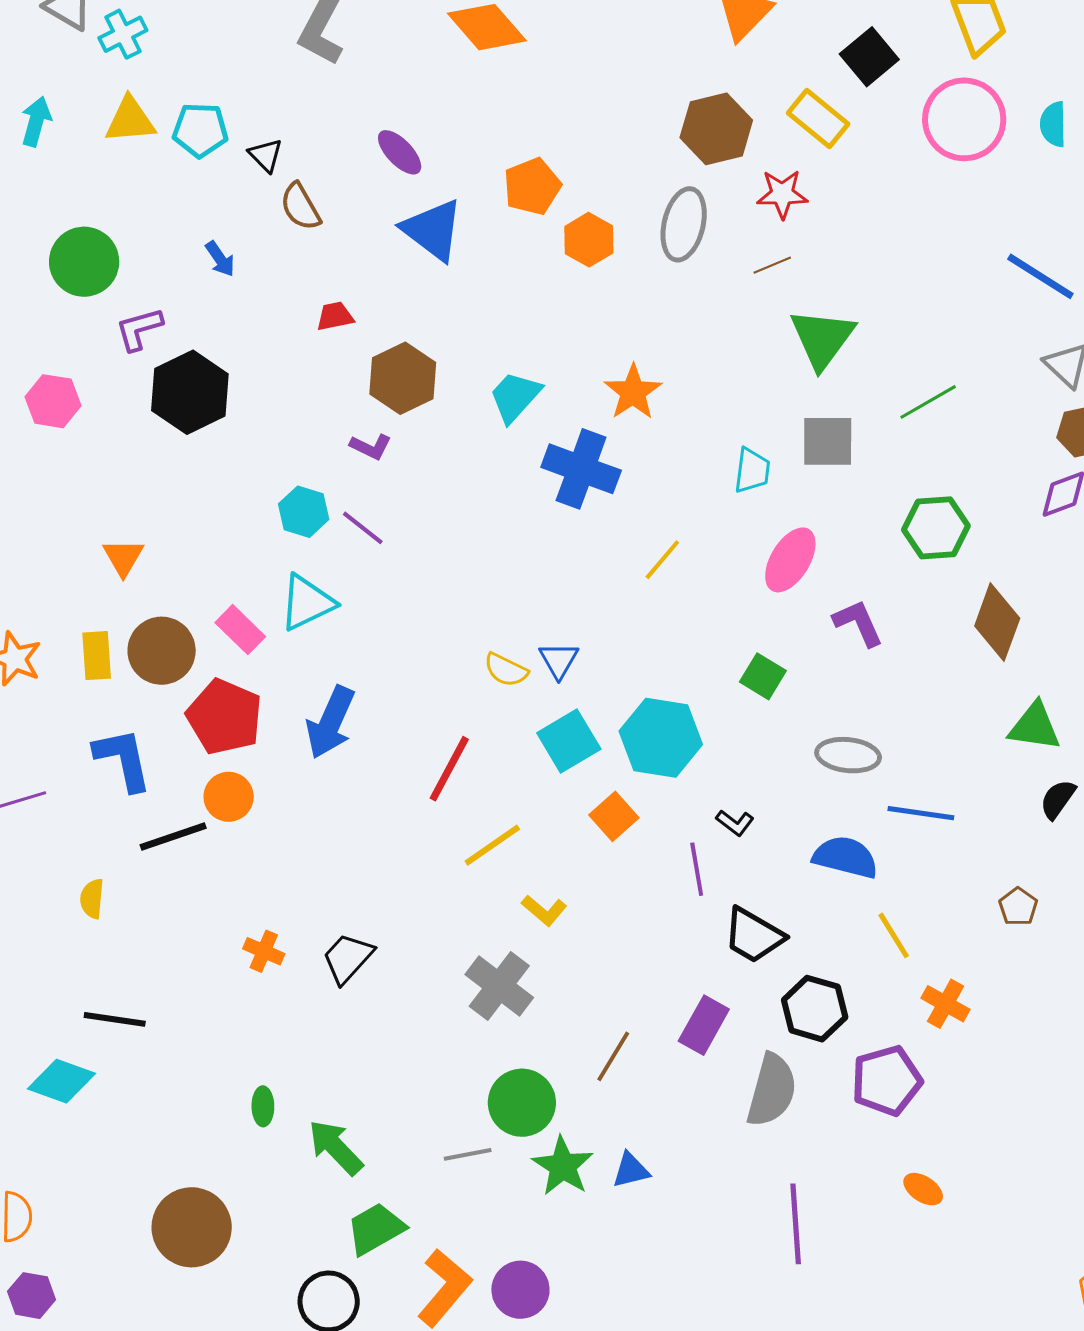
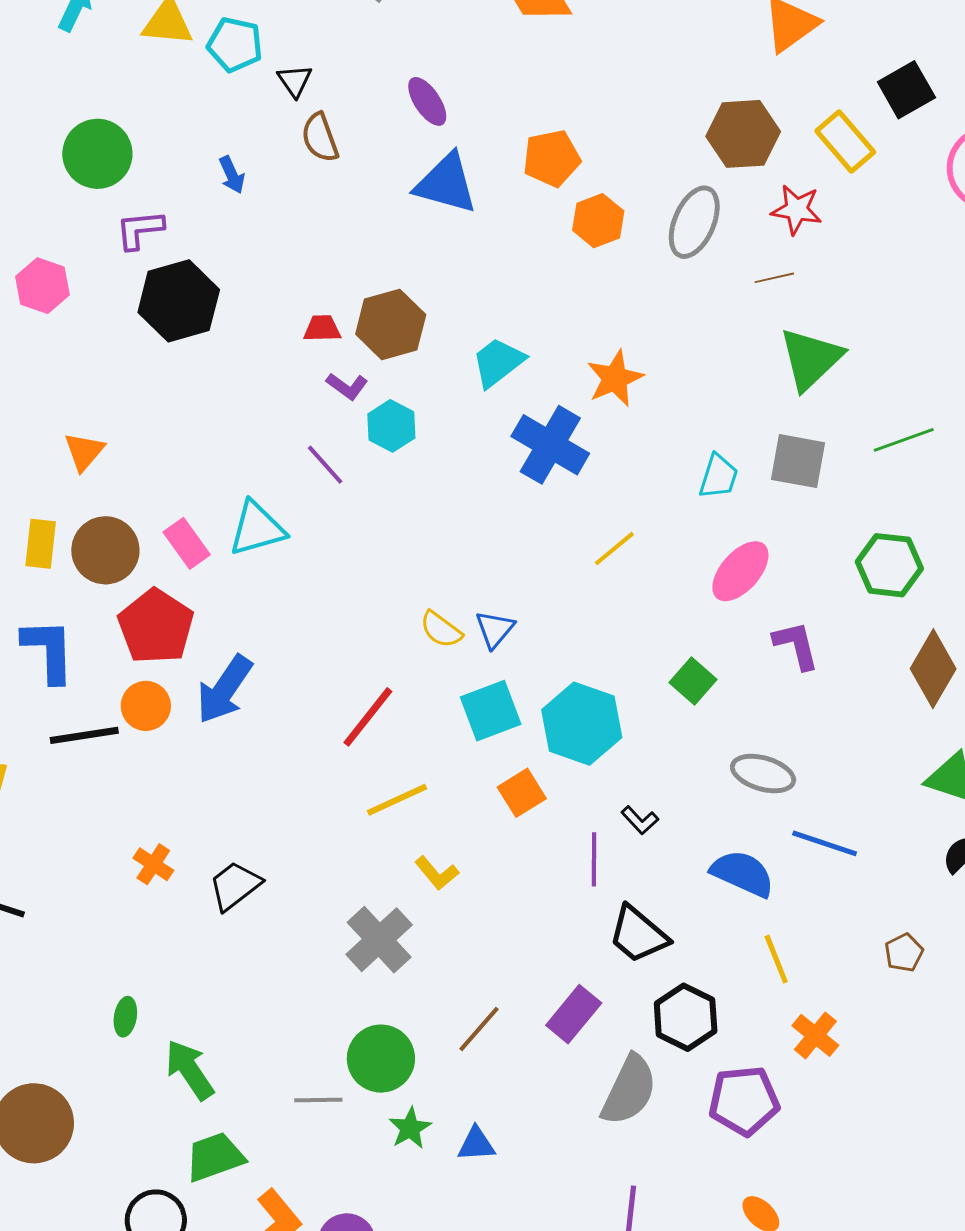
blue triangle: (433, 230) -> (446, 184), turned -32
red trapezoid: (335, 316) -> (322, 328), moved
cyan hexagon: (304, 512) -> (391, 426), moved
blue arrow: (331, 722) -> (225, 689), moved
green star: (563, 1166) -> (410, 1128), size x0.7

